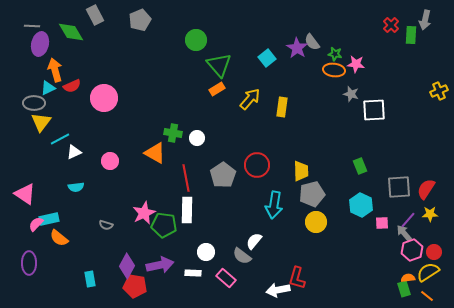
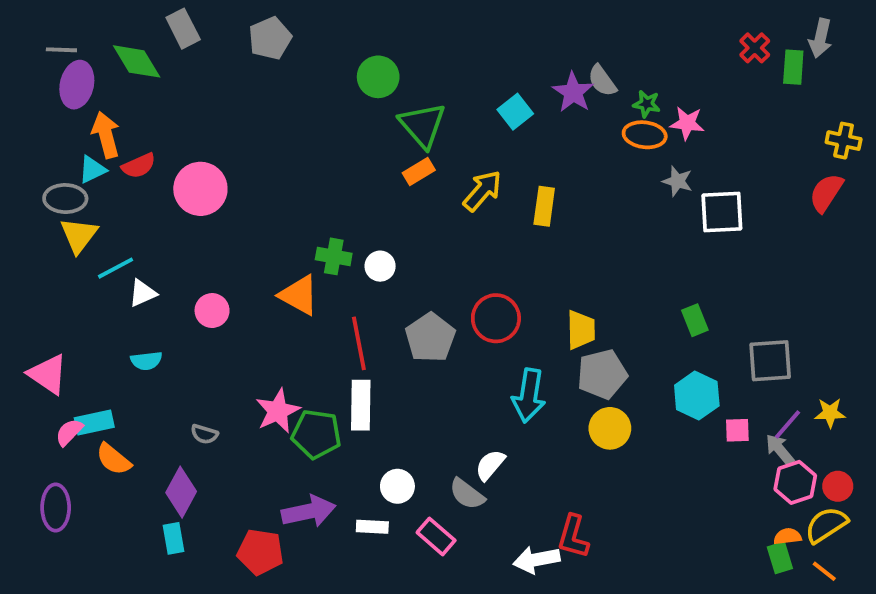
yellow cross: (439, 91) -> (844, 141), moved, turned 36
red semicircle: (426, 189) -> (826, 193), moved
purple diamond: (127, 266) -> (181, 492), moved

